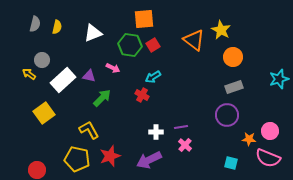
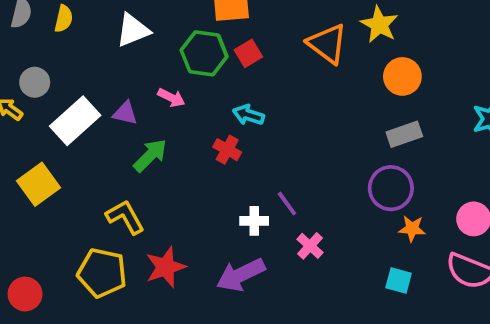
cyan arrow: (153, 77) -> (248, 115), turned 49
purple line: (181, 127) -> (287, 204), moved, turned 64
orange star: (249, 139) -> (412, 229), moved

